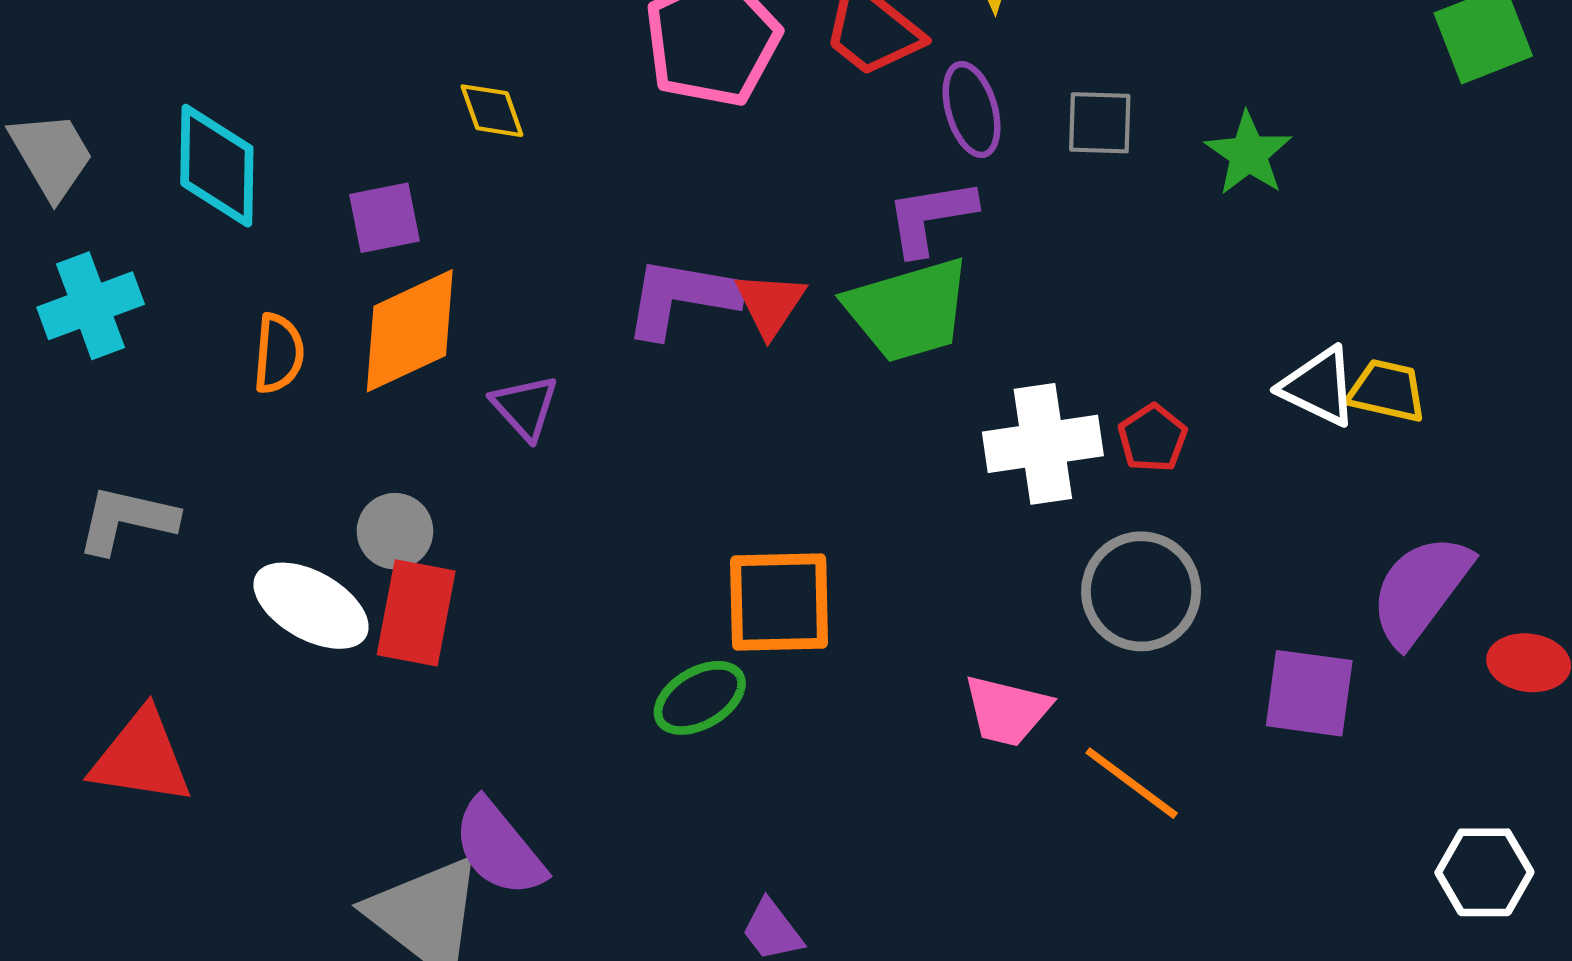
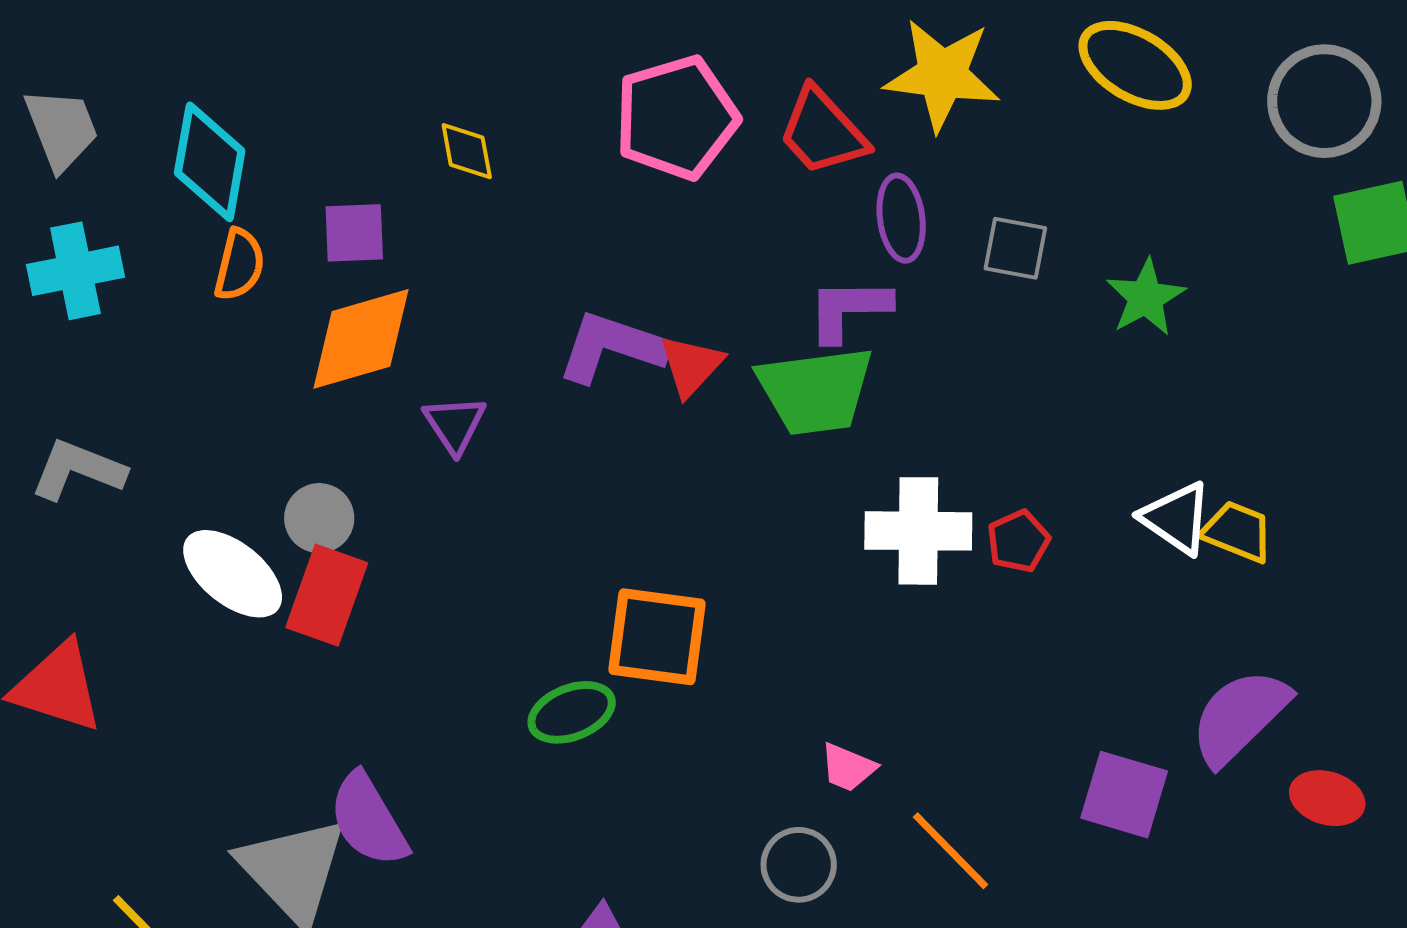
orange semicircle: (279, 353) -> (239, 265), moved
gray circle: (1141, 591) -> (799, 865), moved, size x0.7
pink trapezoid: (1007, 711) -> (848, 767), size x0.7

